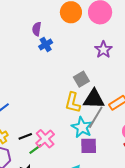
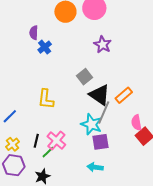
black triangle: (94, 99) -> (100, 95), turned 40
yellow L-shape: (73, 103) -> (46, 99), moved
black line: (25, 136) -> (36, 141), turned -48

